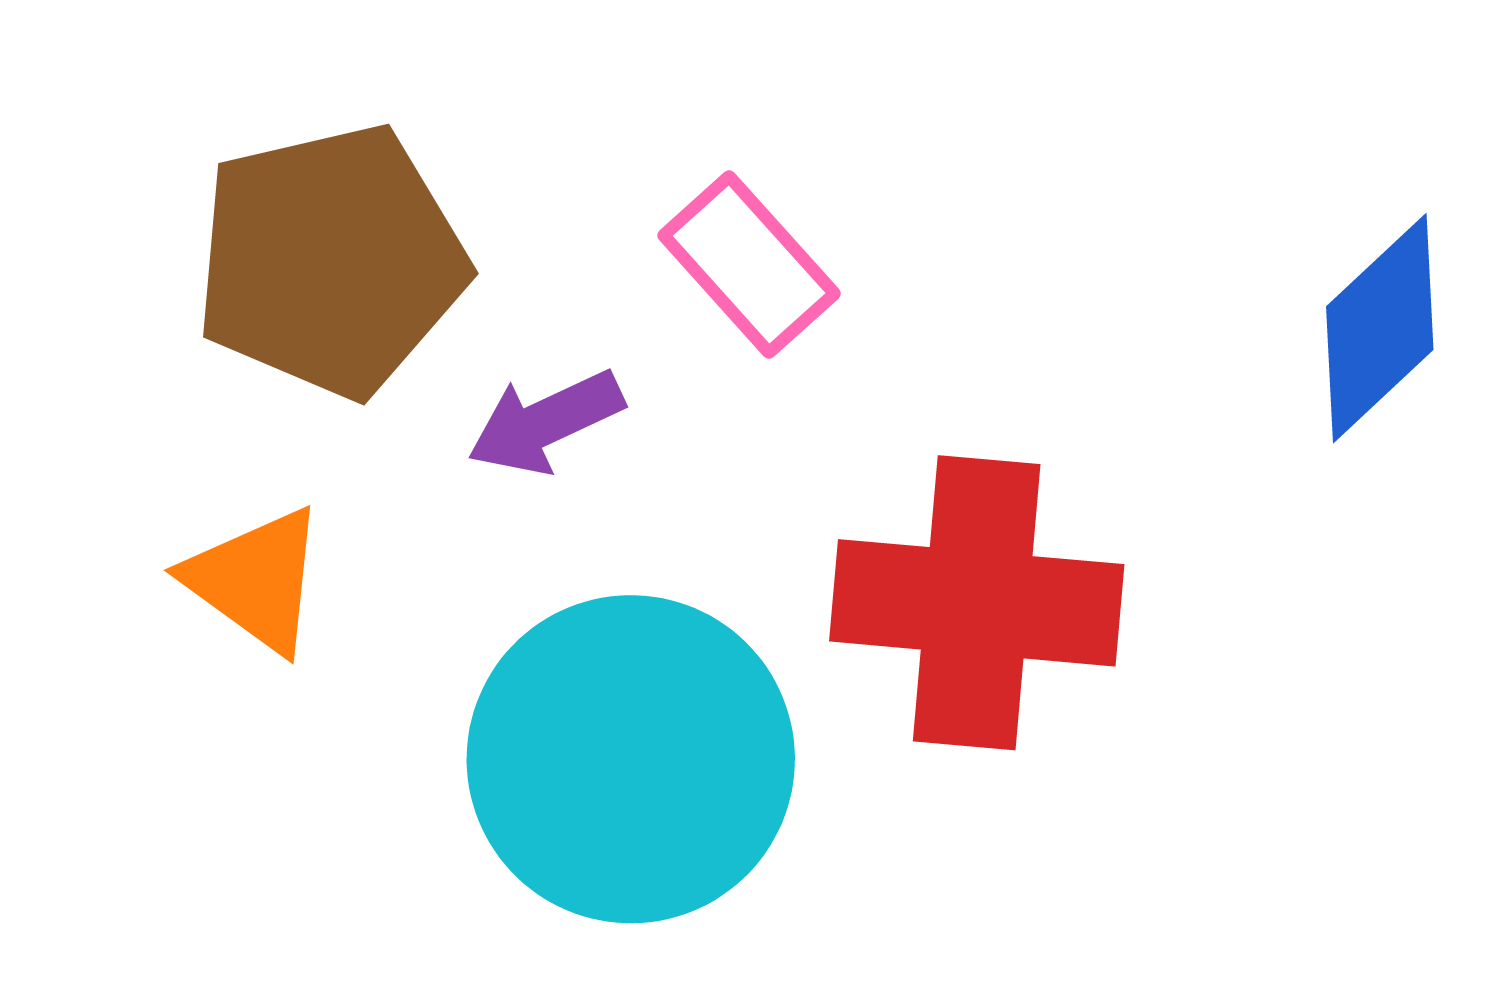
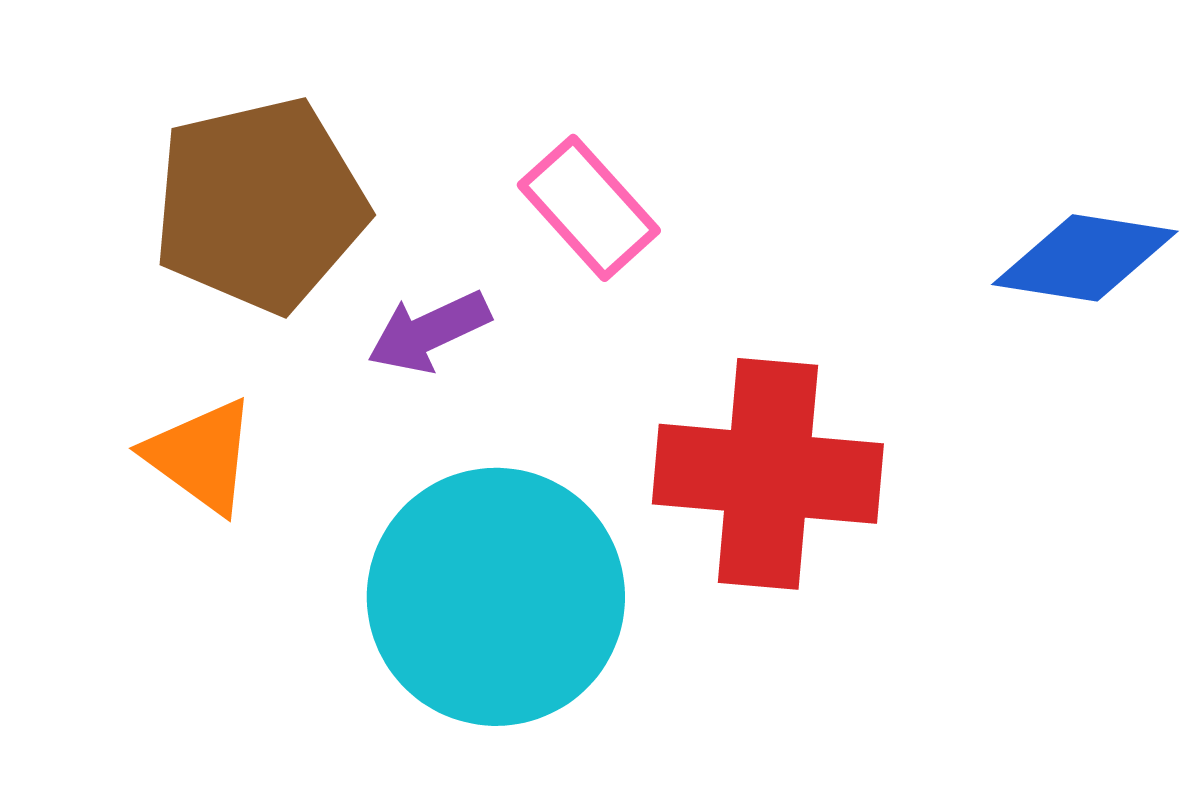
blue diamond: (1380, 328) -> (1085, 258), turned 52

